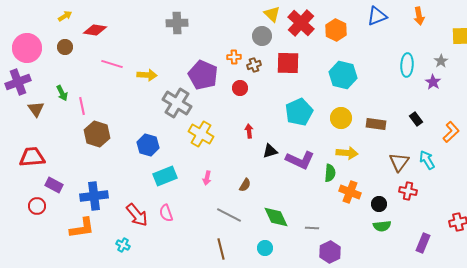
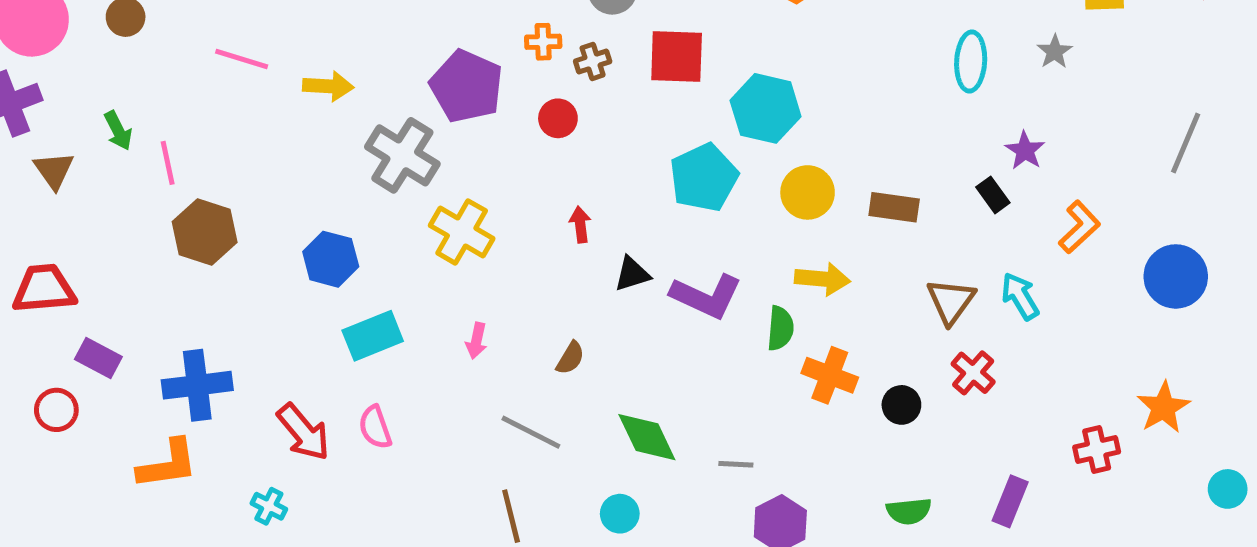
cyan hexagon: (343, 75) -> (766, 108), moved
purple star: (433, 82) -> (1025, 150), moved
red cross: (408, 191) -> (973, 373), turned 30
green semicircle: (382, 226) -> (909, 511), moved

